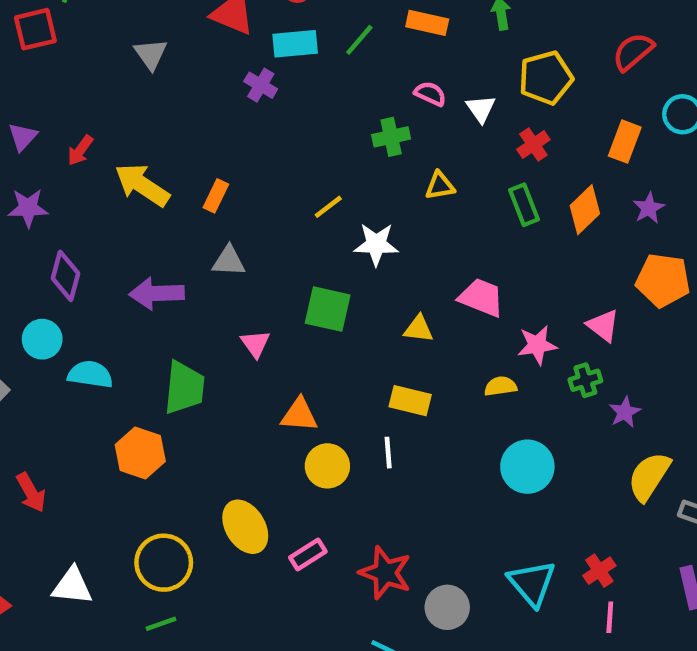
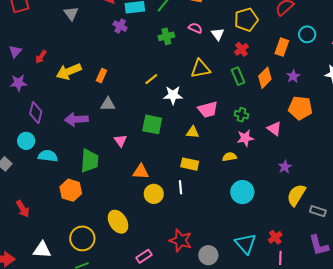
green cross: (391, 137) -> (166, 36), moved
yellow arrow: (142, 185) -> (69, 71), turned -55
yellow triangle: (440, 186) -> (201, 69), size x1.5
pink trapezoid: (481, 298) -> (208, 109), moved, turned 145
green cross: (585, 380) -> (241, 115), moved, turned 32
pink rectangle: (308, 555) -> (144, 256), moved

